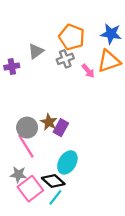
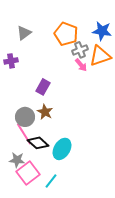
gray triangle: (36, 51) -> (24, 33), moved
gray cross: (65, 59) -> (80, 50), moved
purple rectangle: (61, 128) -> (43, 87), moved
black diamond: (53, 181) -> (38, 143), moved

